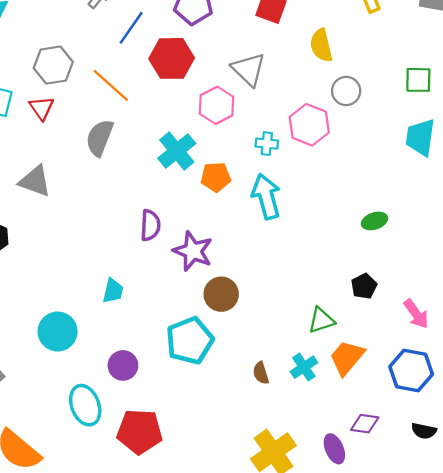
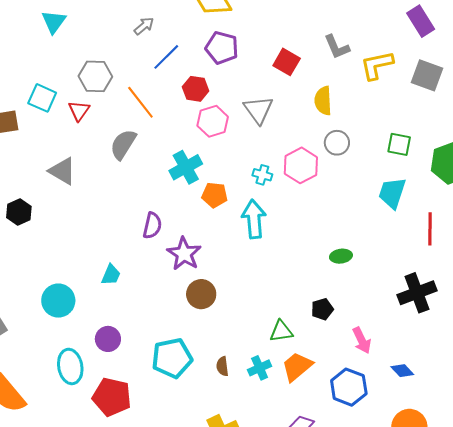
red hexagon: (172, 58) -> (196, 89), size x0.7
pink hexagon: (216, 105) -> (213, 121), moved
cyan pentagon: (190, 341) -> (172, 358), moved

